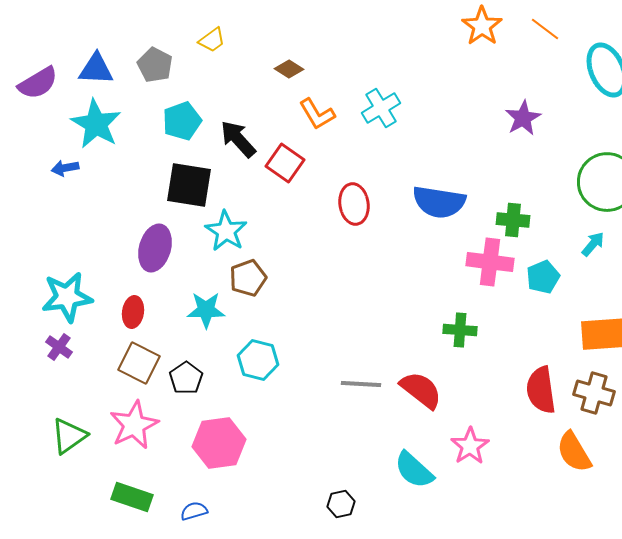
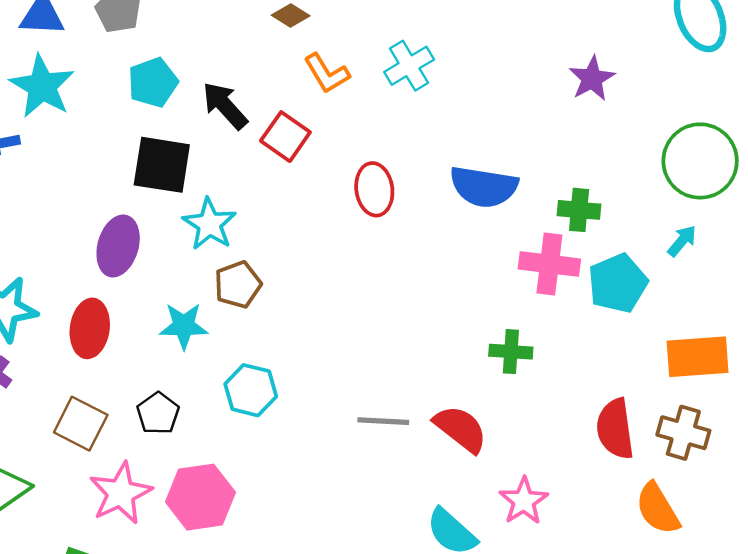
cyan pentagon: (543, 277) -> (618, 283), size x1.4
red ellipse: (133, 312) -> (90, 328), size x1.4
brown square: (139, 363) -> (81, 424), moved
pink star: (134, 425) -> (121, 493), moved

